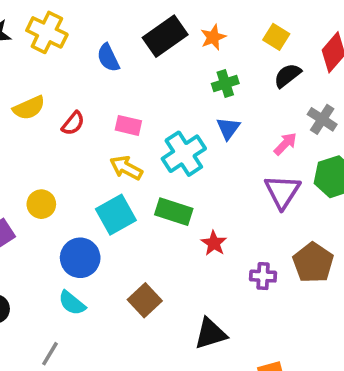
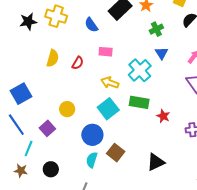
yellow semicircle: (29, 108) -> (53, 58), turned -42
pink rectangle: (128, 125) -> (106, 52), moved
brown square: (145, 300) -> (116, 153), moved
cyan semicircle: (72, 303) -> (92, 160), turned 77
black triangle: (210, 334) -> (156, 162), moved

